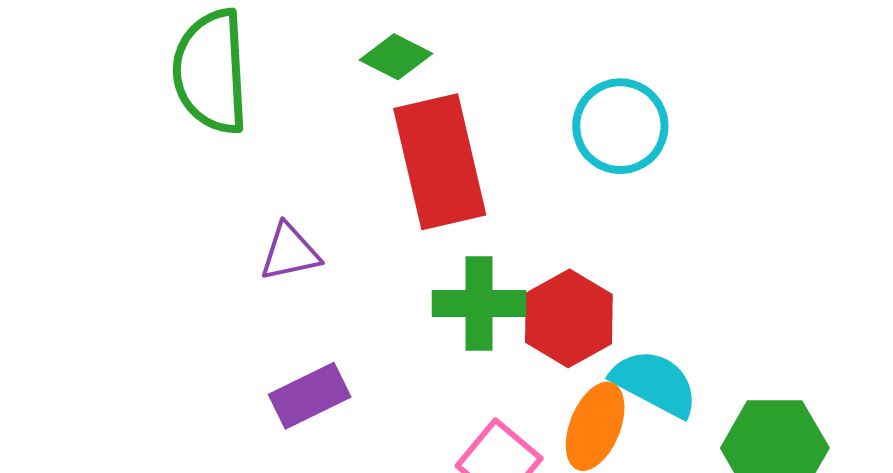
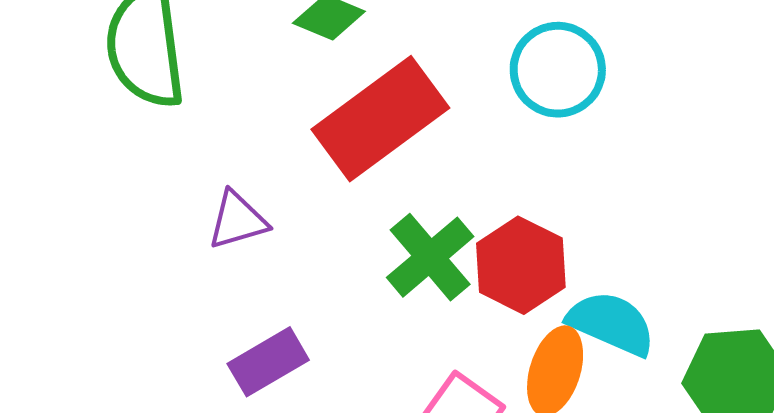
red rectangle: (440, 162) -> (380, 119), turned 71
green cross: (479, 303) -> (430, 257), turned -36

